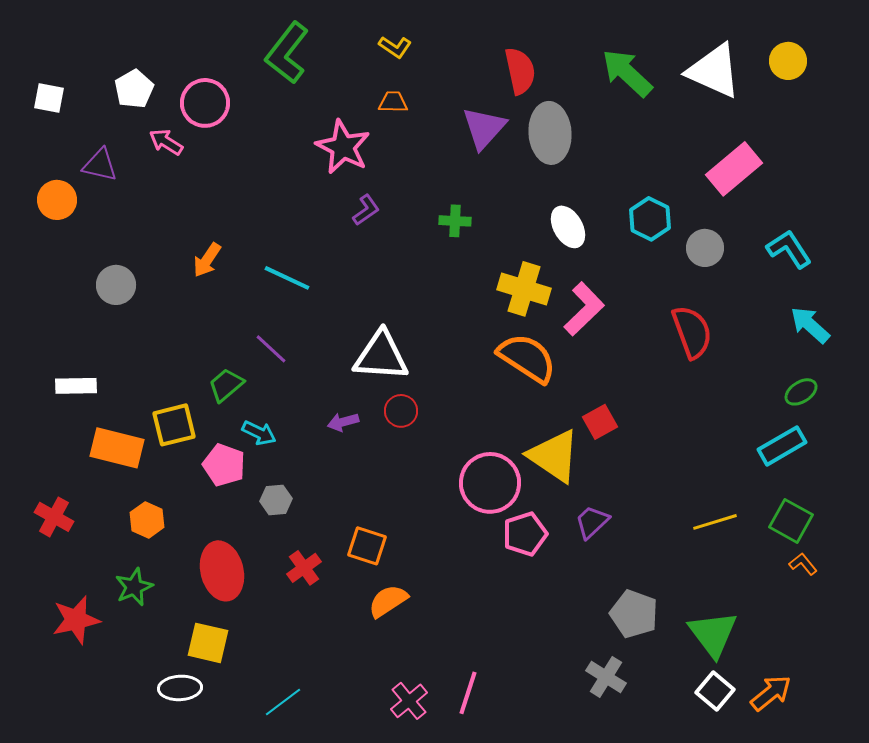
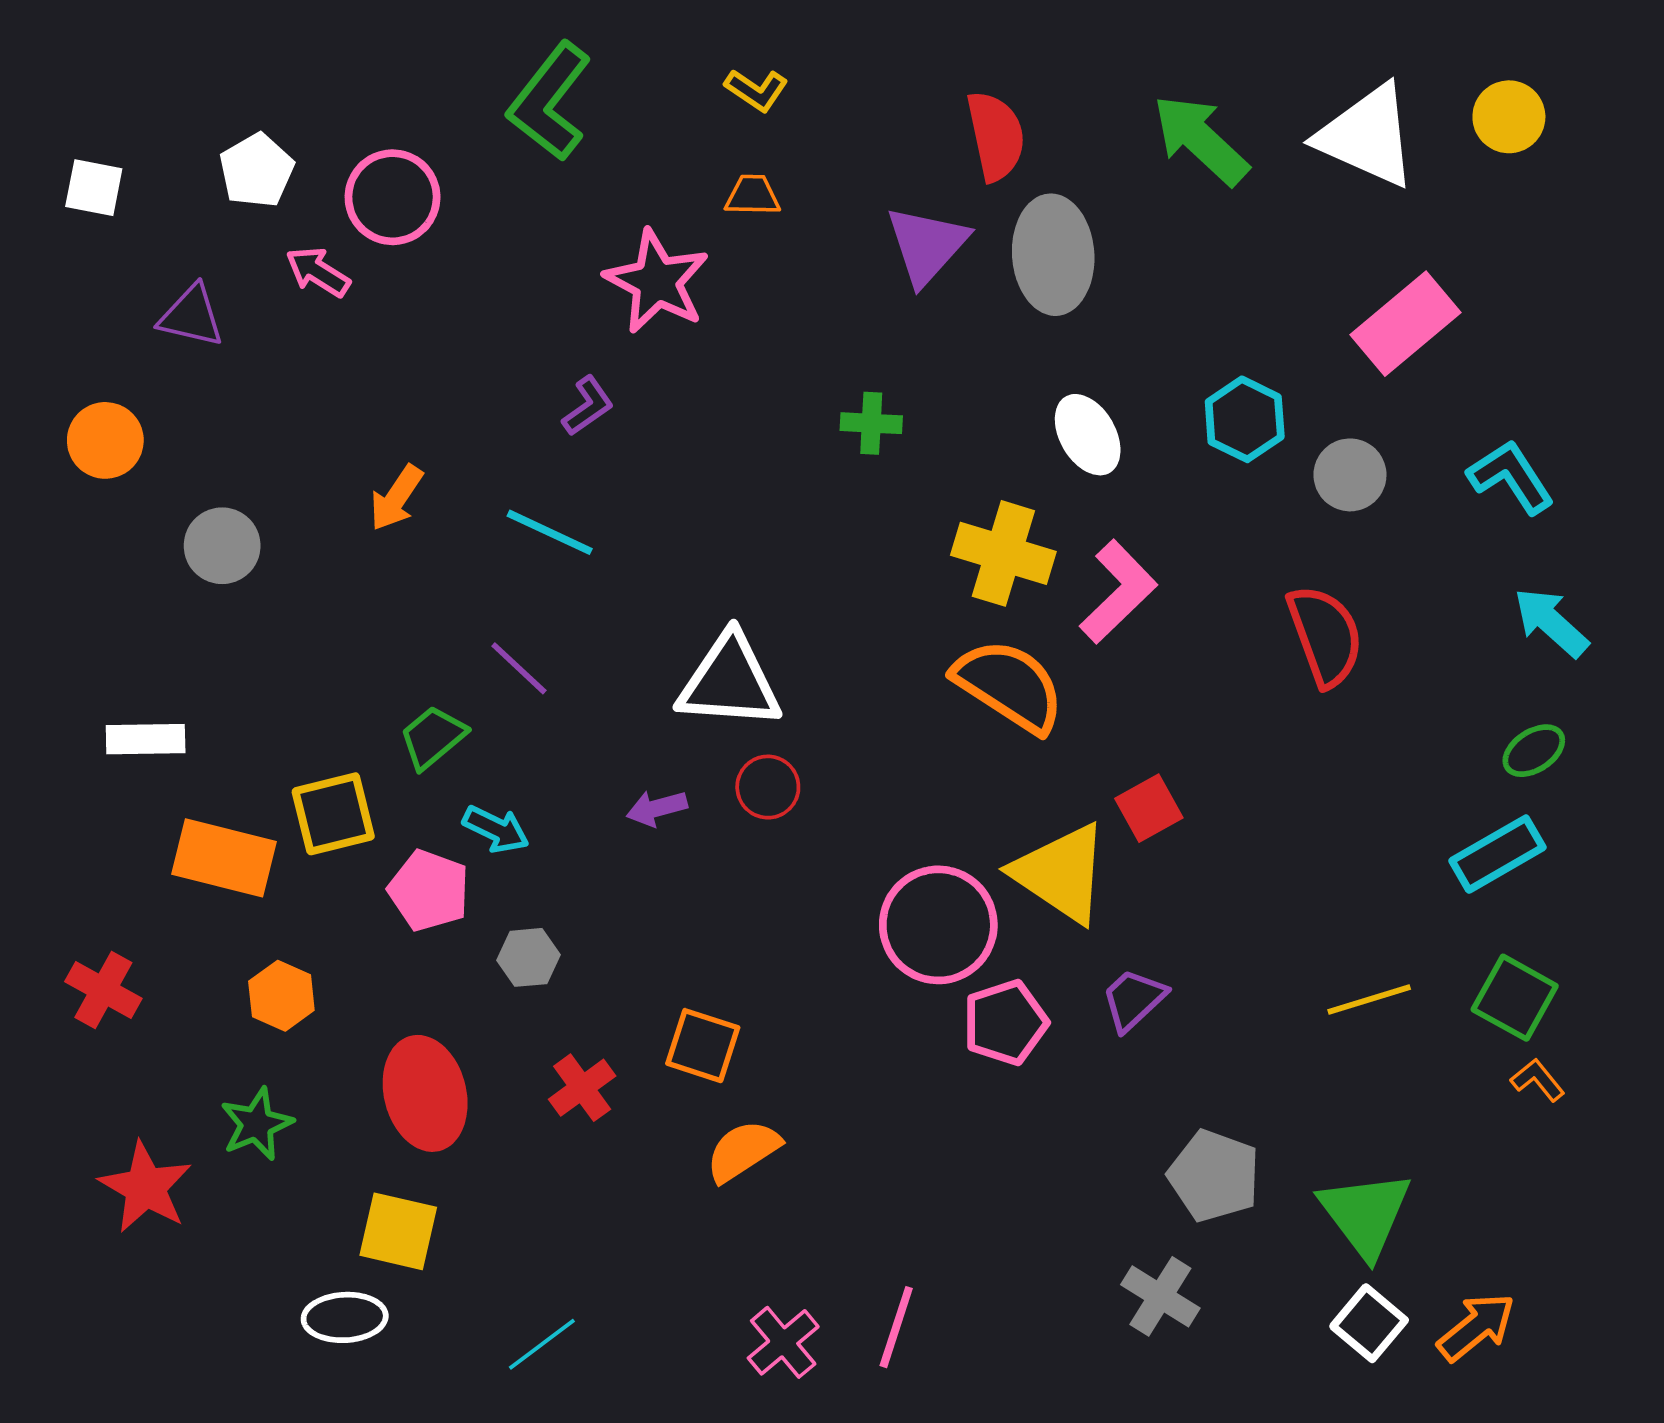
orange circle: (57, 200) -> (105, 440), moved
purple L-shape: (366, 210) -> (588, 406), moved
red star: (76, 620) -> (146, 1187), turned -30

